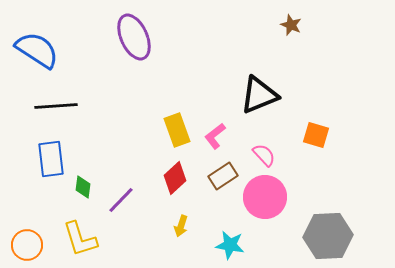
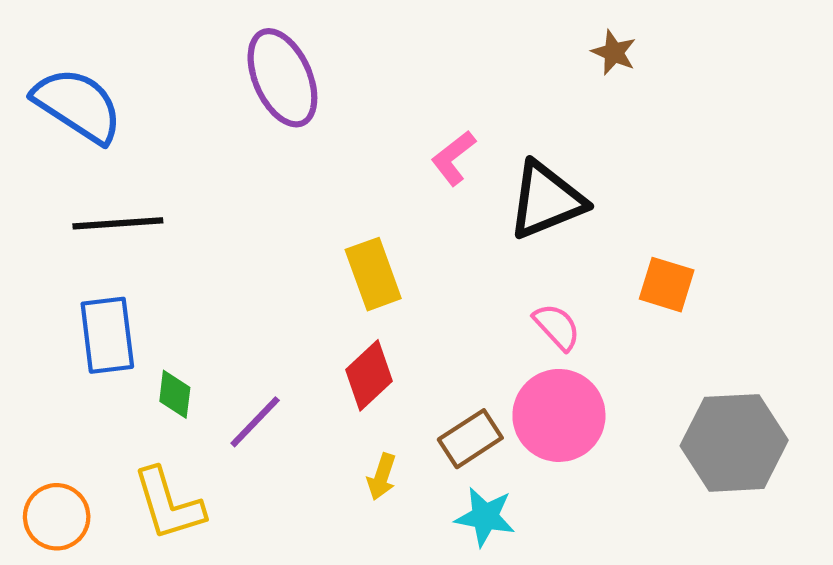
pink L-shape: (215, 136) -> (453, 158), moved
brown rectangle: (223, 176) -> (470, 439), moved
gray hexagon: (328, 236) -> (734, 443), moved

